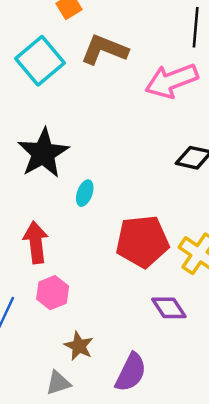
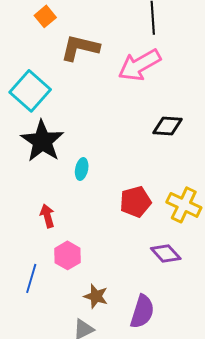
cyan square: (40, 61) -> (30, 91), moved
red pentagon: (142, 241) -> (135, 202), size x0.7
red arrow: (36, 242) -> (47, 216), size x0.7

